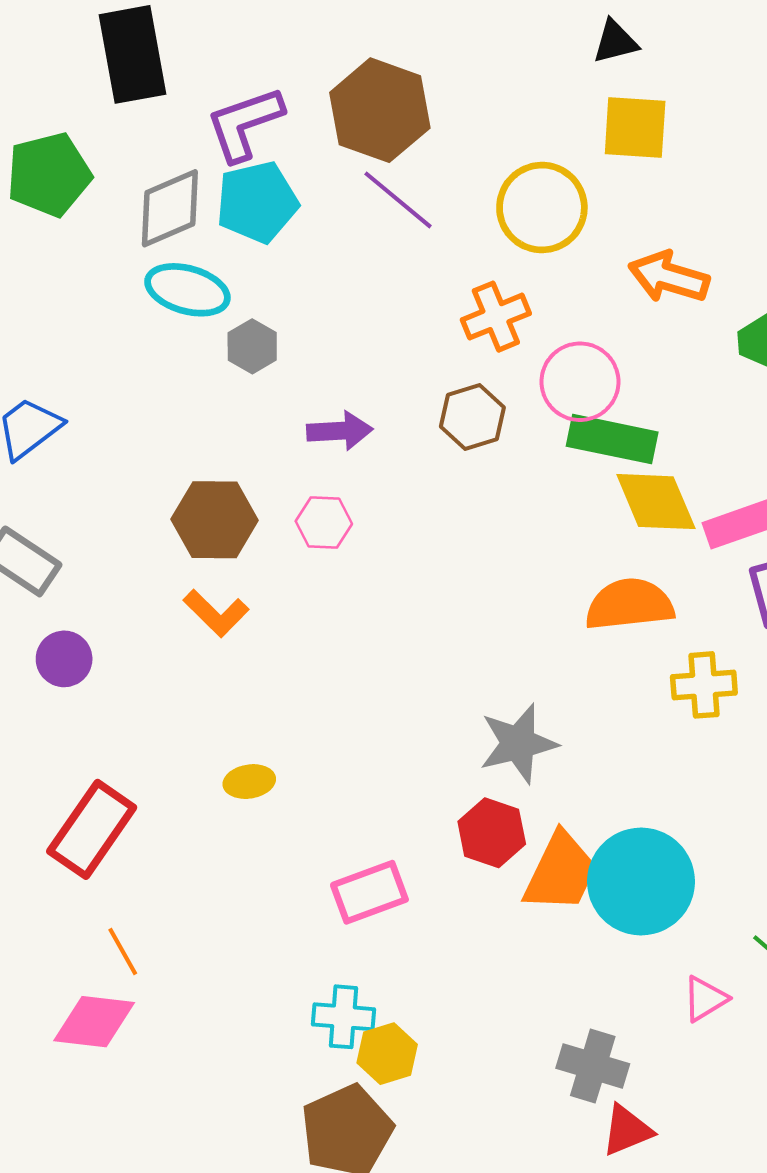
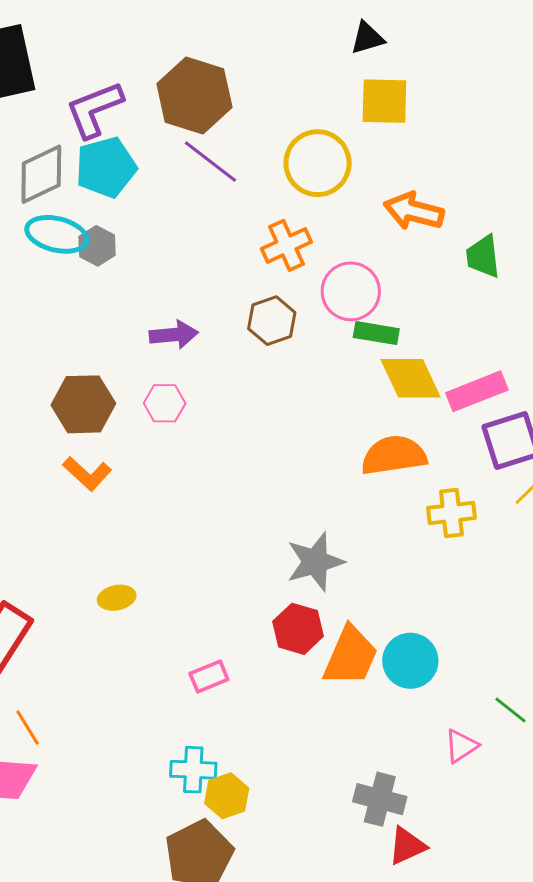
gray hexagon: (252, 346) -> (97, 246), moved
green rectangle: (612, 439) -> (376, 333), size x0.7
cyan circle: (641, 881) -> (410, 661), size x0.7
pink rectangle: (369, 892) -> (209, 676), size x0.7

